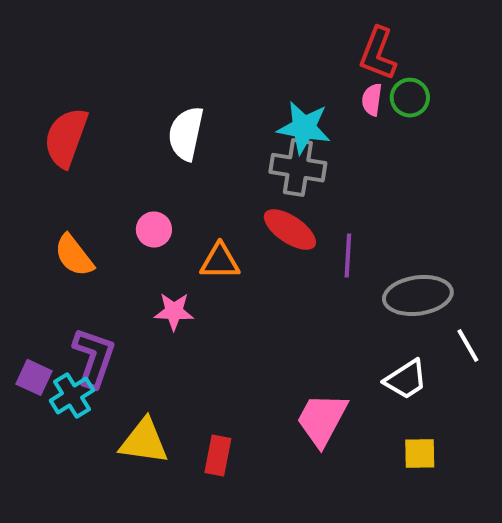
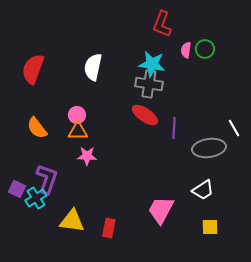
red L-shape: (378, 54) -> (162, 24), moved
orange triangle: (220, 262) -> (78, 131), moved
white line: (468, 345) -> (234, 128), moved

